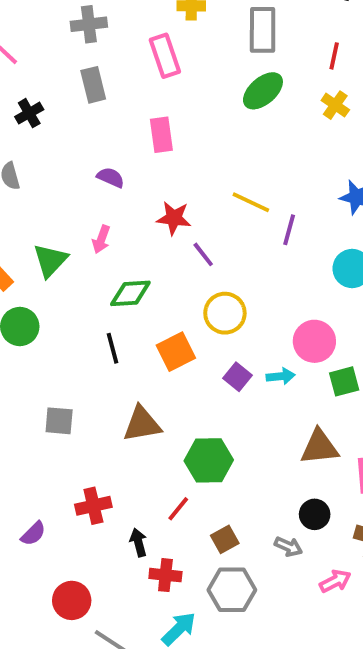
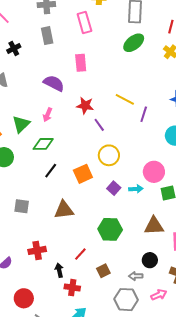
purple semicircle: (111, 177) -> (54, 83), size x1.5
green diamond: (130, 293) -> (43, 144), moved
black line: (113, 348) -> (51, 171), turned 49
green hexagon: (209, 460) -> (110, 229), moved
gray arrow: (288, 547) -> (136, 276), turned 152
gray hexagon: (232, 590) -> (126, 300), moved

